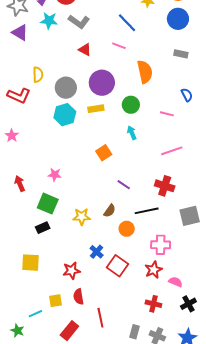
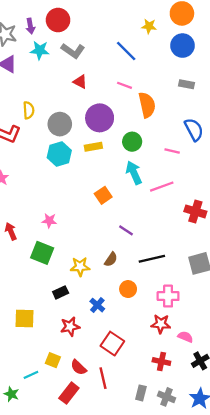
pink line: (119, 46) -> (124, 85), moved
blue semicircle: (187, 95) -> (194, 130), size x1.5
cyan arrow: (132, 133) -> (134, 173), size x1.5
pink line: (172, 151) -> (162, 187), moved
red cross: (165, 186) -> (195, 211), moved
black rectangle: (43, 228) -> (61, 292), moved
orange circle: (127, 229) -> (128, 289), moved
red square: (118, 266) -> (112, 344), moved
red star: (154, 270) -> (161, 324), turned 30
red semicircle: (78, 297) -> (78, 367), moved, turned -35
yellow square: (55, 301) -> (53, 360), turned 32

